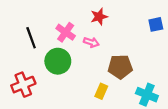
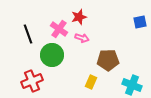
red star: (99, 17) -> (79, 17), moved
red cross: (23, 85) -> (32, 81), moved

